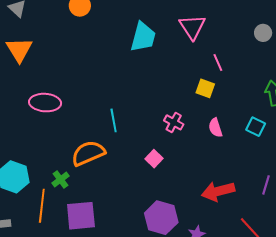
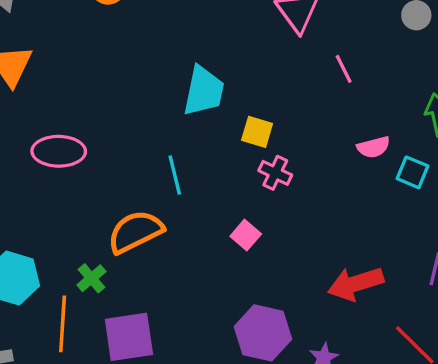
cyan trapezoid: (143, 37) -> (204, 91), moved
yellow square: (205, 88) -> (257, 132), moved
pink semicircle: (215, 128) -> (374, 147), moved, turned -84

